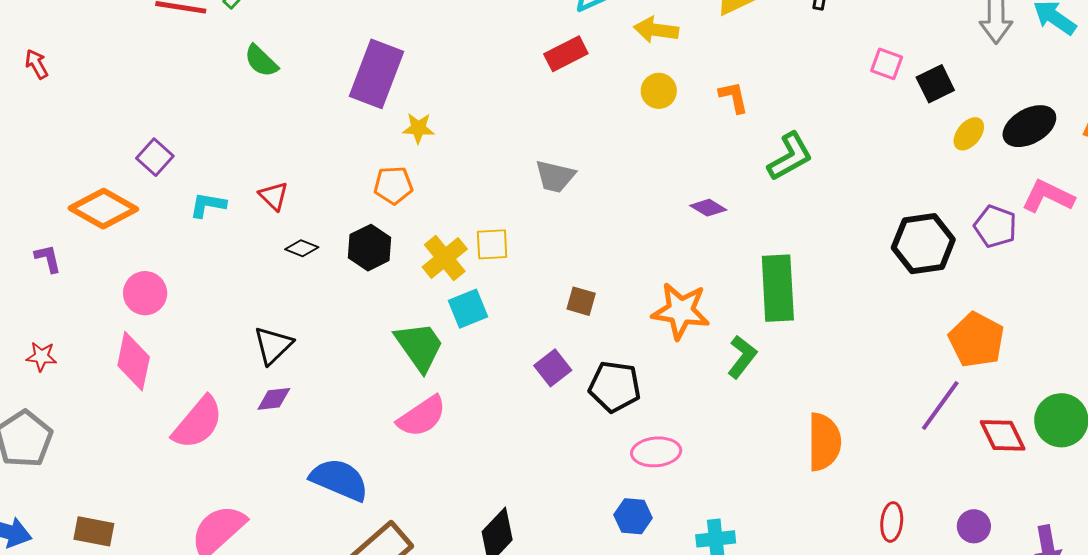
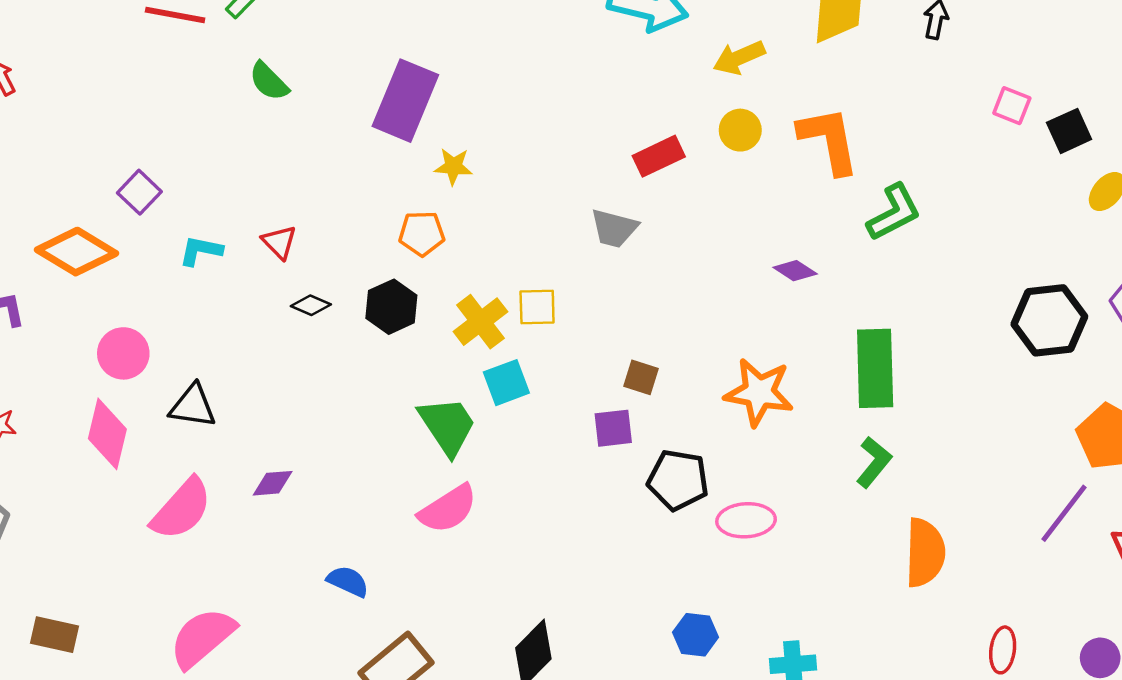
yellow arrow: (656, 30) -> (739, 58), turned -33
red rectangle: (566, 54) -> (659, 156), moved
orange L-shape: (734, 97) -> (829, 140), size x1.8
black triangle: (273, 345) -> (193, 406), moved, turned 51
green L-shape: (742, 357) -> (874, 462), moved
purple square: (553, 368) -> (613, 428), moved, turned 30
pink ellipse: (656, 452) -> (746, 520), moved
blue semicircle: (339, 480) -> (348, 581), size x0.6

